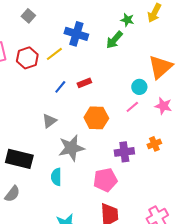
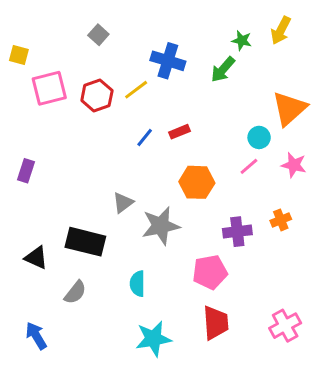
gray triangle: (49, 121) -> (123, 203), moved
cyan semicircle: (56, 177) -> (137, 284), moved

